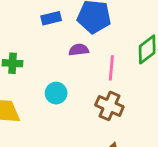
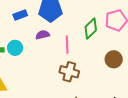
cyan circle: (56, 93) -> (15, 48), moved

